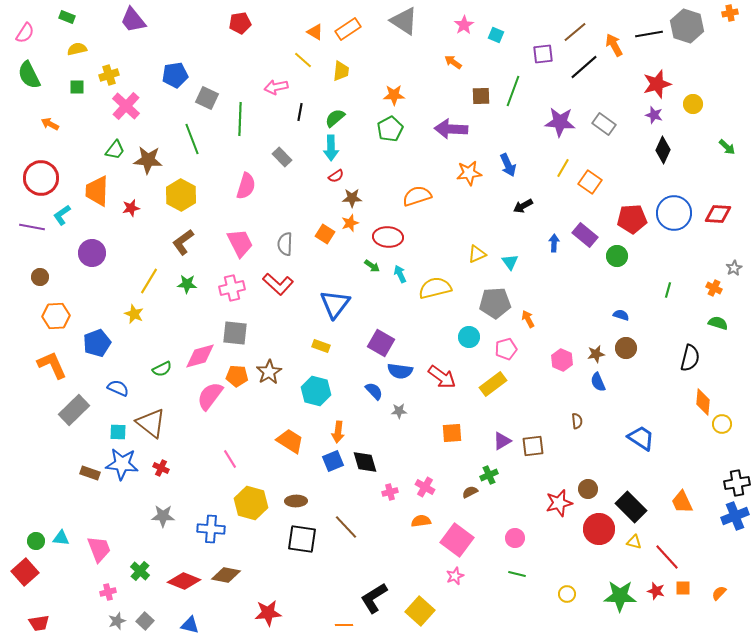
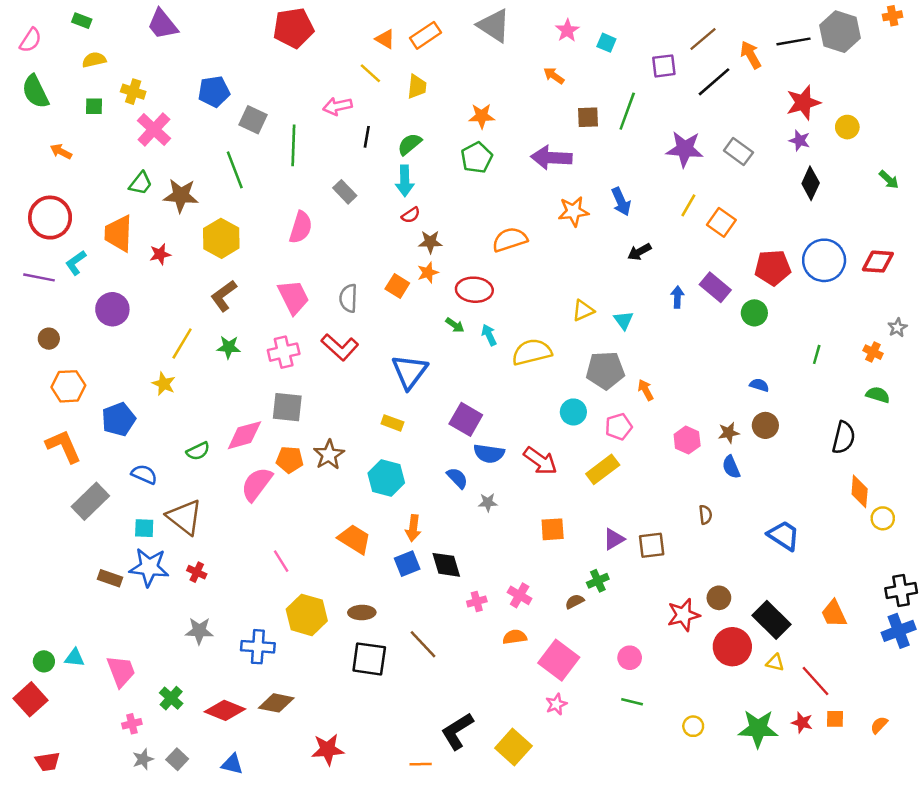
red pentagon: (240, 23) -> (293, 28), size x1.5
yellow cross: (109, 75) -> (133, 92), turned 36

